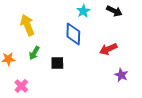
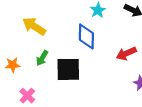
yellow arrow: (27, 25) -> (34, 26), turned -35
black square: (57, 63) -> (68, 69), size x1.6

